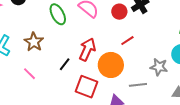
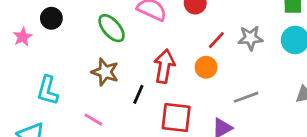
brown star: (34, 42) -> (105, 72), moved
orange circle: (111, 65) -> (206, 67), moved, size x0.6
gray star: (159, 67) -> (250, 38), moved

